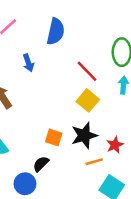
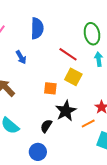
black star: (84, 135) -> (66, 111), moved
orange square: (54, 137) -> (50, 88), moved
black semicircle: (41, 164) -> (46, 126), moved

